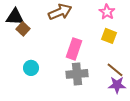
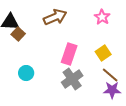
yellow square: (109, 36) -> (103, 53), moved, turned 35
gray cross: (77, 74) -> (72, 79), turned -30

